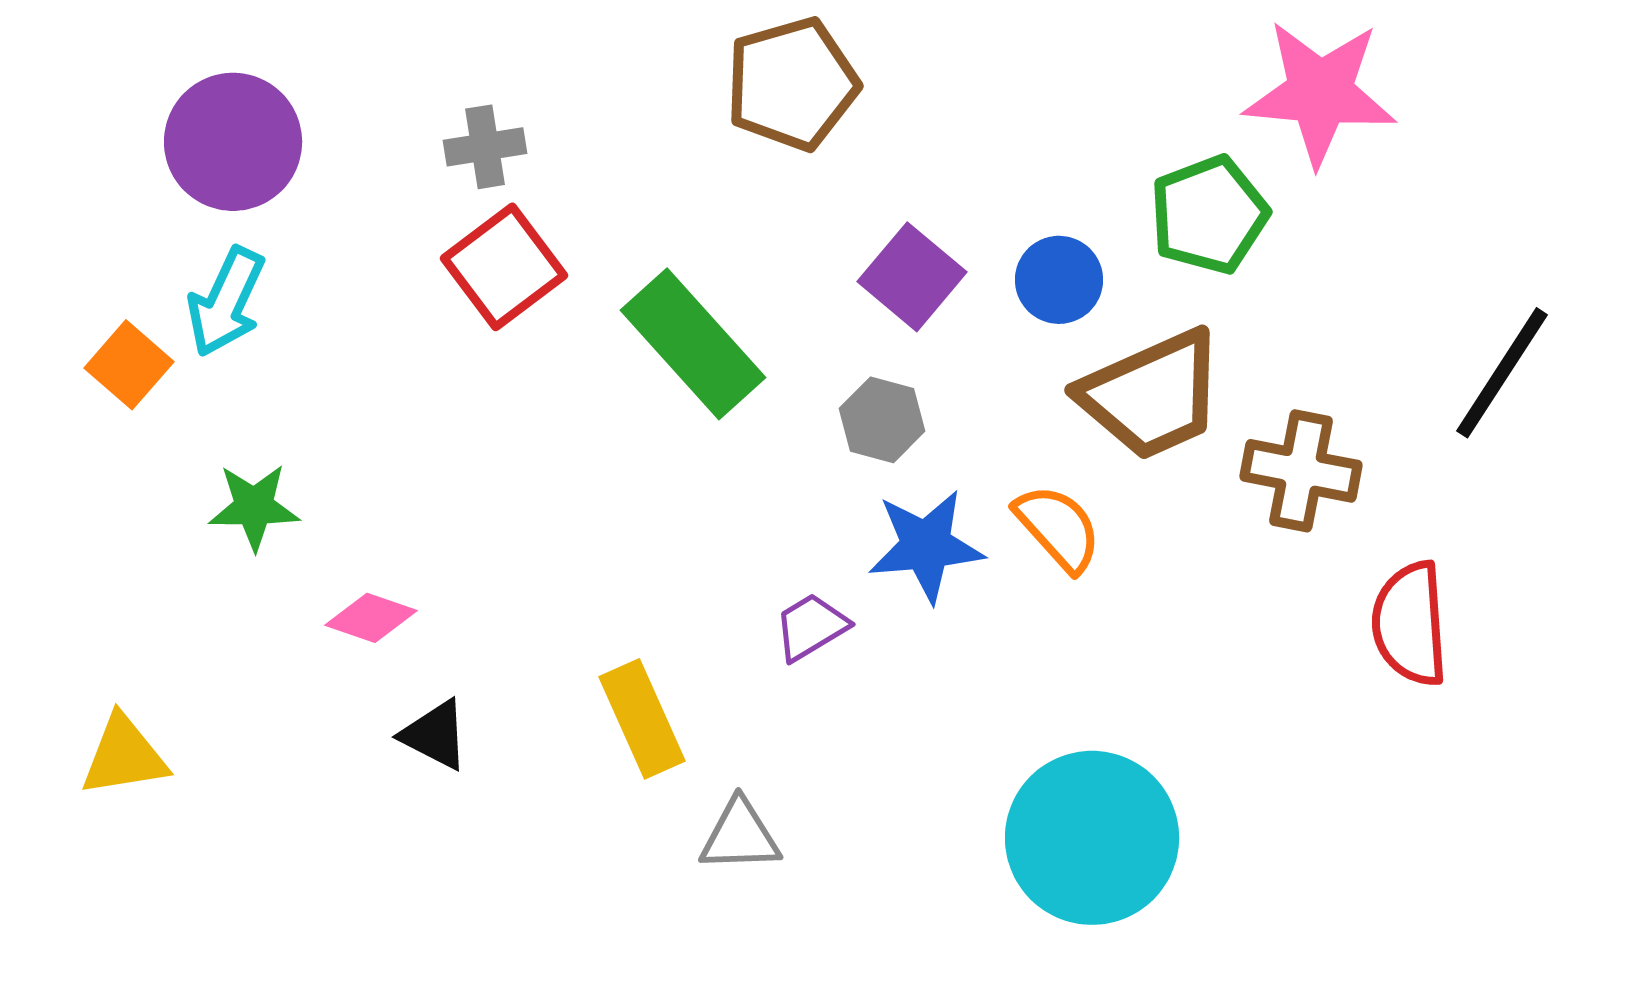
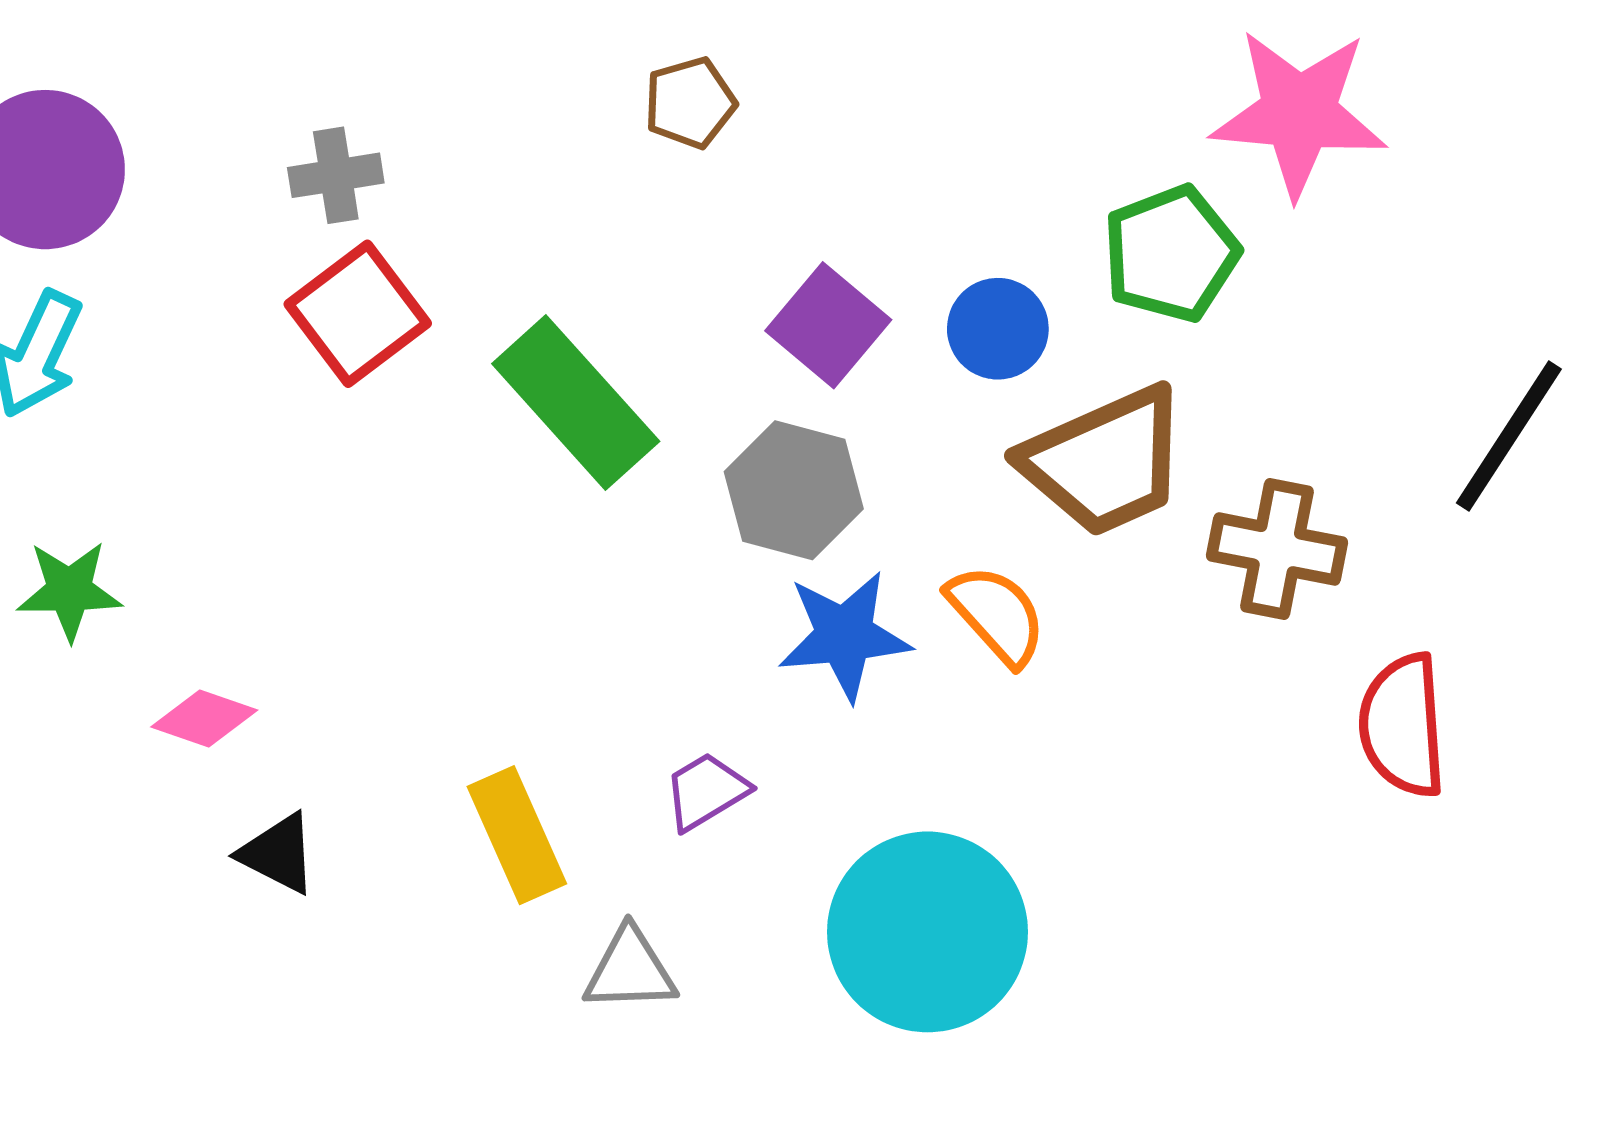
brown pentagon: (792, 84) -> (690, 103), size x0.6
gray hexagon: (882, 420) -> (794, 490), size x1.4
purple trapezoid: (811, 627) -> (706, 791), moved
cyan circle: (1092, 838) -> (927, 932), moved

